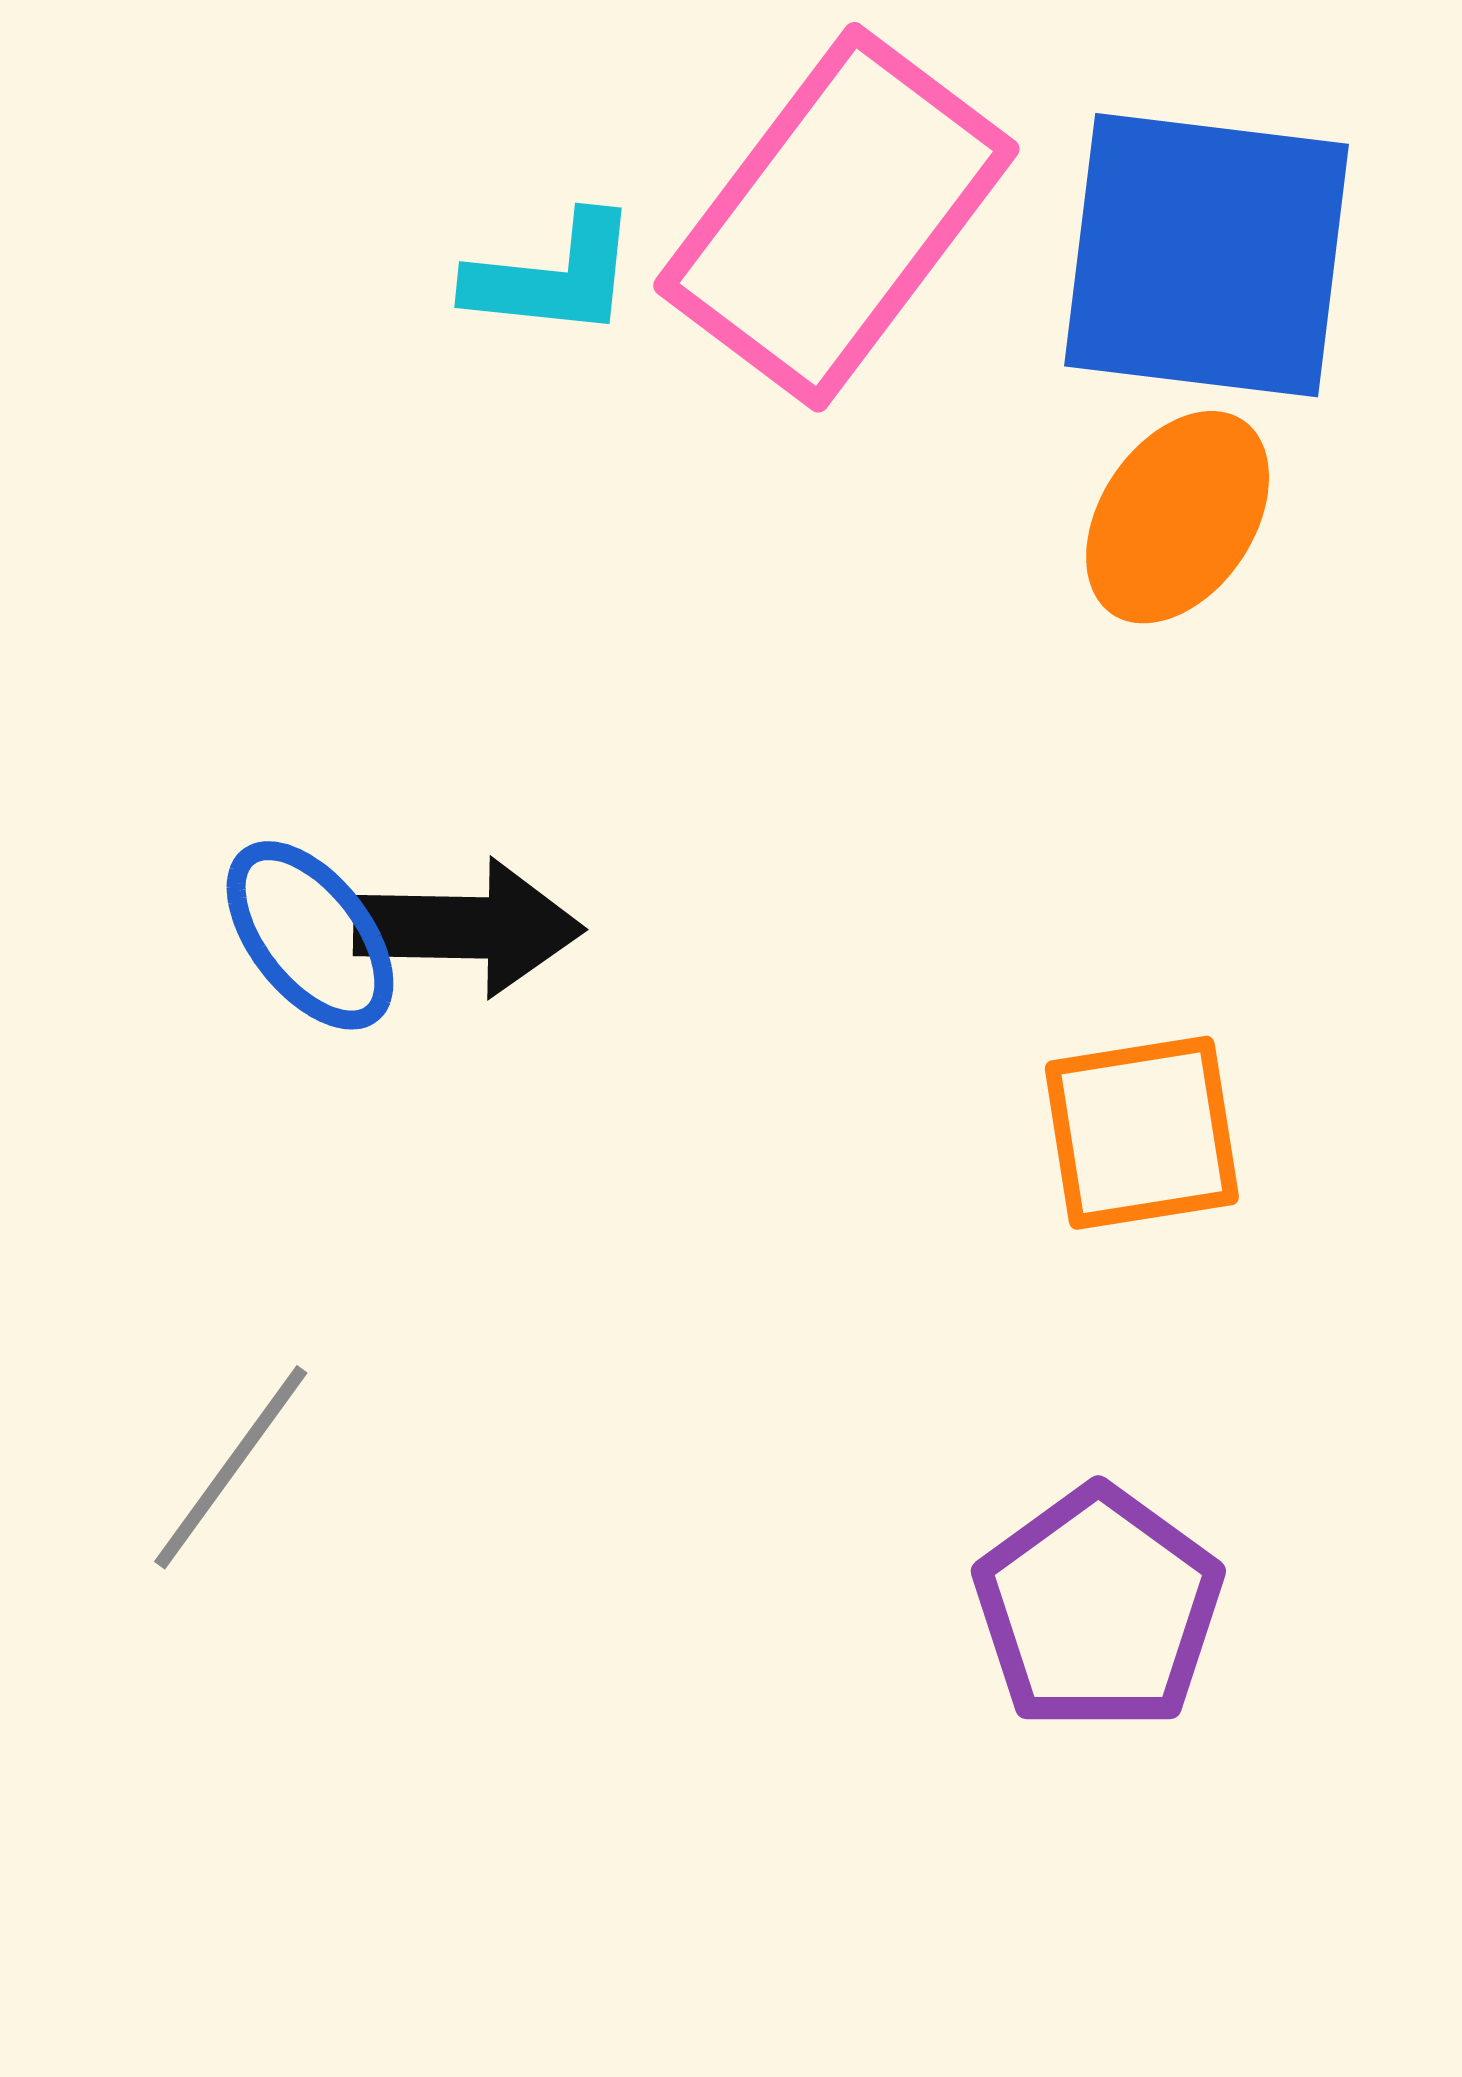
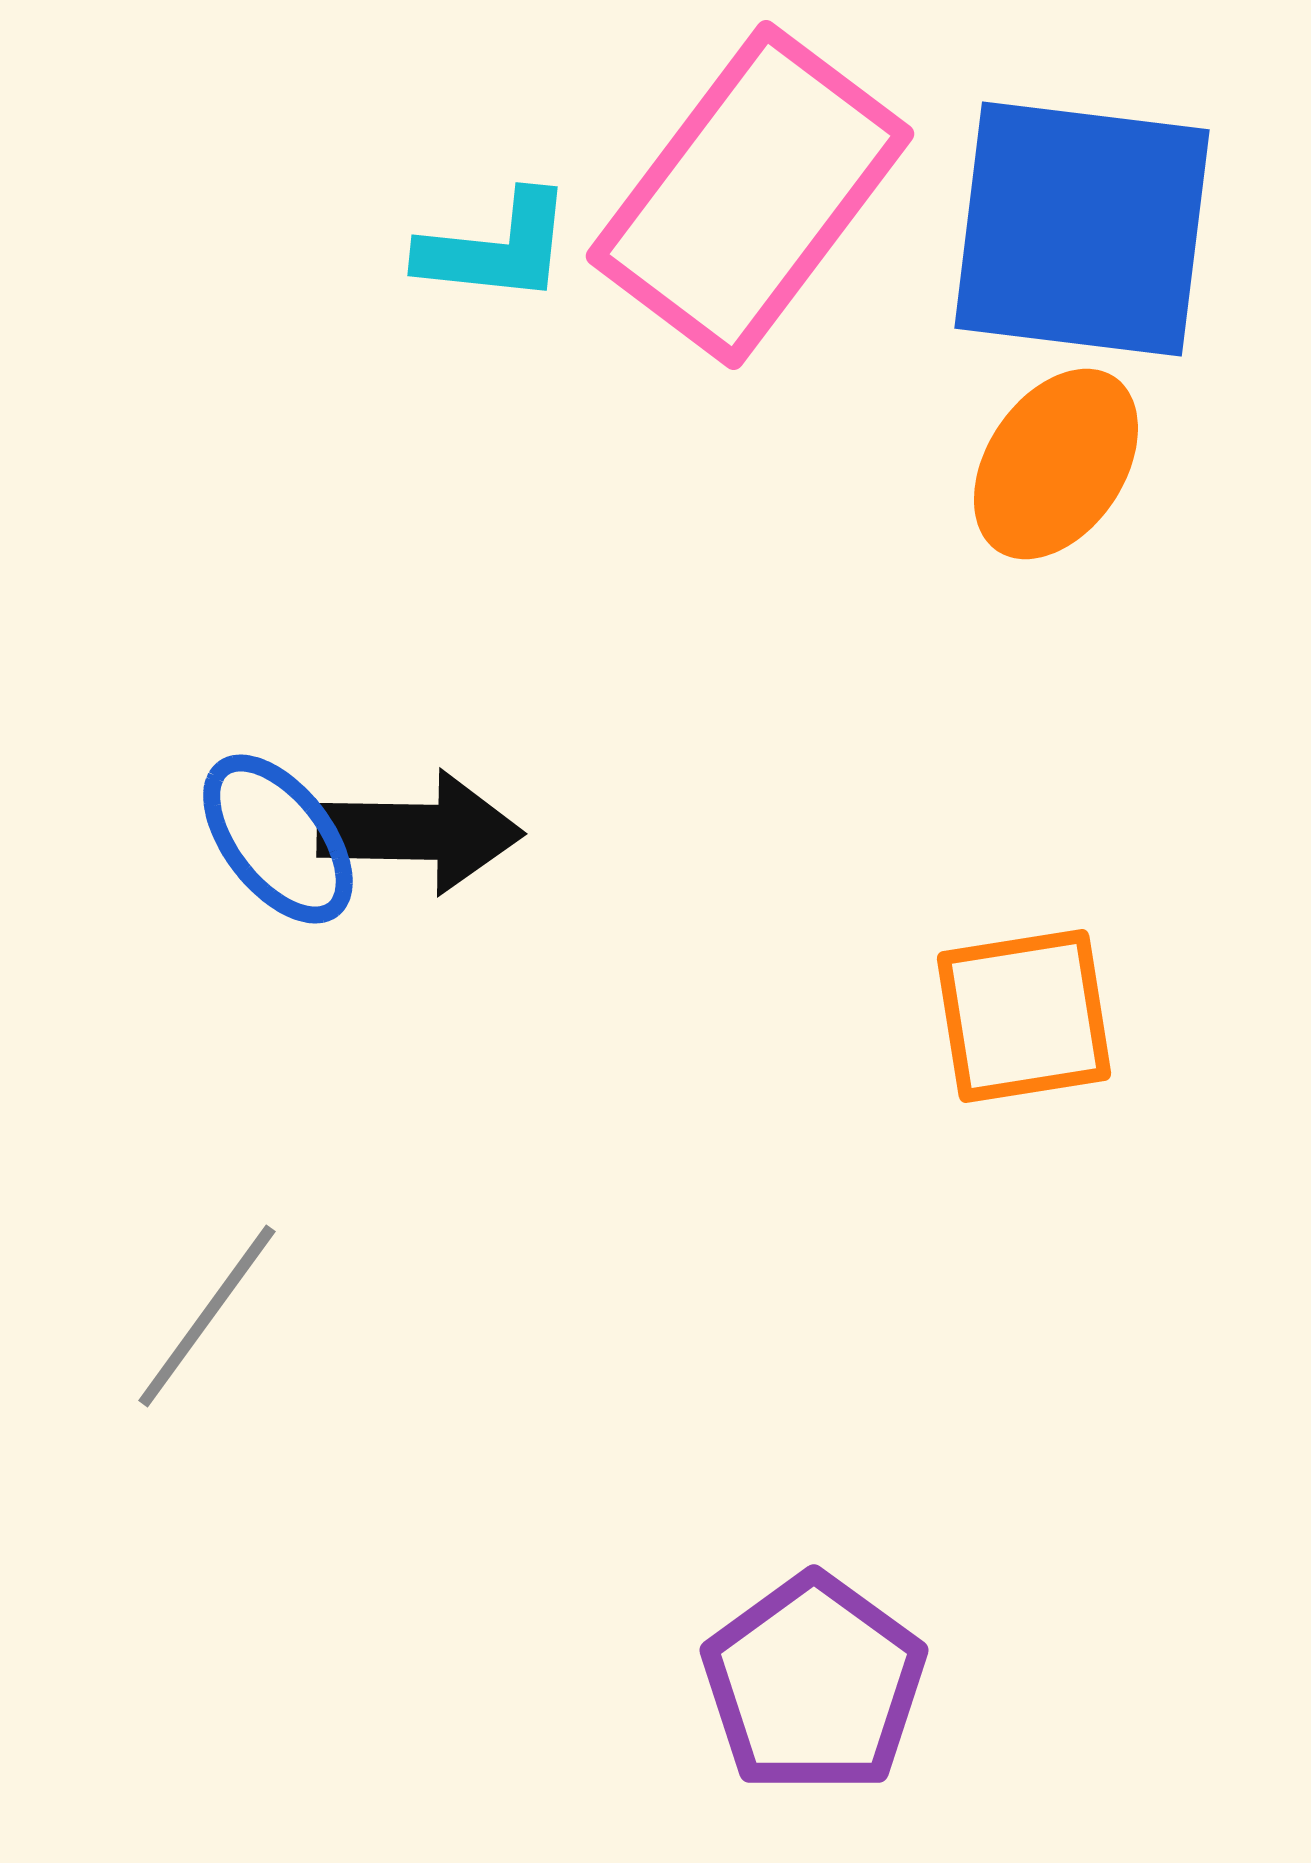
purple pentagon: (1098, 1609) -> (814, 1684), moved

